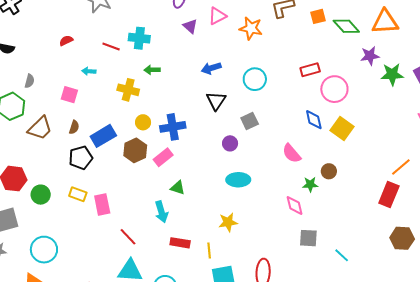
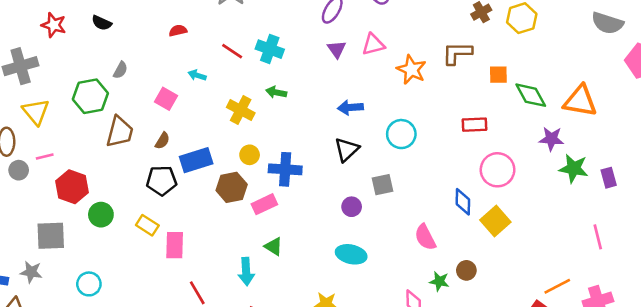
red rectangle: (310, 70) -> (474, 125), moved
brown trapezoid: (40, 128) -> (120, 132), turned -44
cyan circle: (44, 250) -> (89, 284), size x0.7

